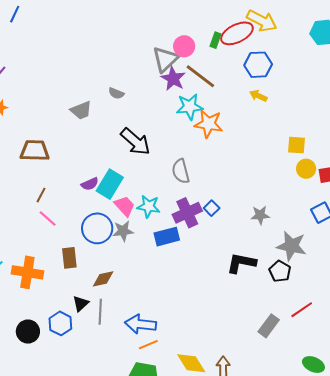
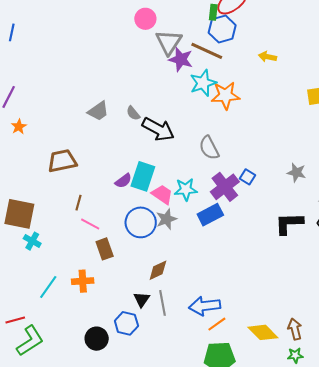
pink circle: (184, 46) -> (145, 19), moved
blue hexagon: (258, 65) -> (222, 29), moved
gray semicircle: (116, 93) -> (133, 113), moved, turned 42
gray star: (260, 215) -> (296, 173), turned 30
brown rectangle: (69, 258) -> (105, 249), moved
orange cross: (27, 272) -> (83, 281), size x0.7

